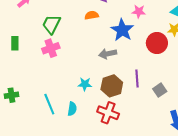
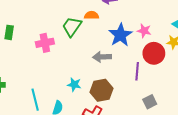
pink star: (139, 12) -> (144, 31), moved
green trapezoid: (51, 24) -> (72, 27), moved
purple line: (137, 78) -> (137, 71), moved

